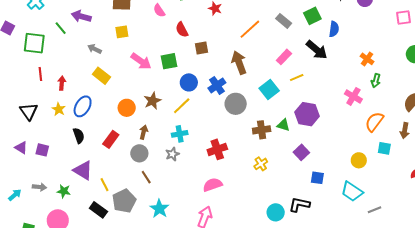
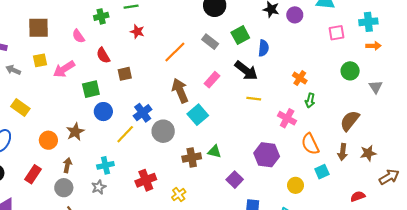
gray arrow: (94, 49) -> (13, 70), moved
pink arrow: (141, 61) -> (64, 69), moved, turned 115
brown arrow: (239, 63) -> (180, 91), moved
yellow line: (297, 78) -> (254, 99), moved, turned 32
blue circle: (189, 82) -> (103, 112), moved
yellow line: (182, 106) -> (125, 134), moved
purple hexagon: (307, 114) -> (267, 155), moved
orange semicircle: (374, 122) -> (310, 144), turned -60
cyan square: (384, 148) -> (322, 172), turned -32
yellow cross: (261, 164) -> (179, 195), moved

